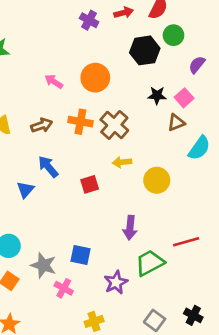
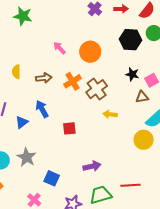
orange cross: (80, 122) -> (73, 81), turned 36
yellow arrow: (122, 162) -> (110, 114), moved
yellow circle: (157, 180) -> (144, 140), moved
purple arrow: (130, 228) -> (92, 166), turned -120
gray star: (43, 265) -> (27, 157), moved

